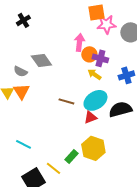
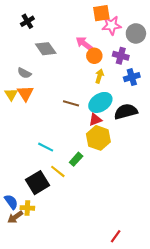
pink arrow: (79, 42) -> (84, 44), turned -60
purple cross: (100, 58) -> (121, 56), moved
gray diamond: (41, 60) -> (46, 49), moved
yellow arrow: (94, 74) -> (99, 76), turned 72
cyan line: (23, 144) -> (46, 147), moved
yellow hexagon: (93, 148) -> (98, 138), moved

